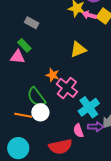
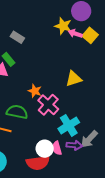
yellow triangle: (78, 50) -> (74, 79), moved
green semicircle: (36, 97) -> (17, 112), turned 135
white circle: (40, 112) -> (45, 149), moved

